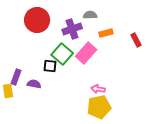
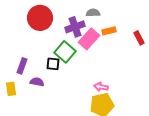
pink rectangle: (86, 53) -> (89, 39), moved
purple rectangle: (16, 77) -> (22, 66), moved

